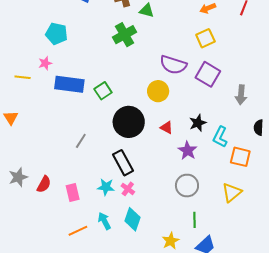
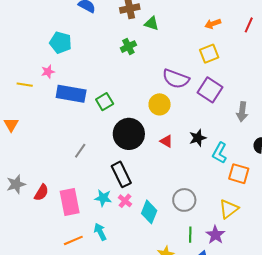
green cross: (125, 35) -> (128, 47), size x0.7
purple star: (188, 150) -> (215, 235), moved
pink rectangle: (73, 193) -> (70, 202), size x1.5
cyan diamond: (132, 219) -> (149, 212), moved

